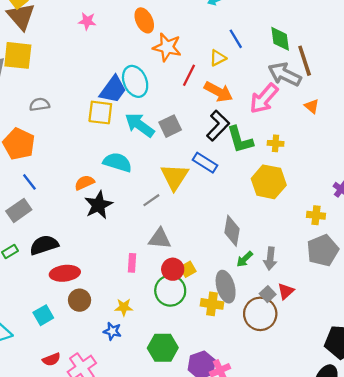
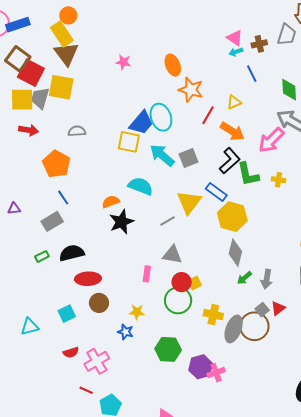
blue line: (236, 39) -> (252, 74), moved
yellow hexagon: (269, 182) -> (232, 217), moved
gray ellipse: (226, 287) -> (234, 329), moved, turned 32

